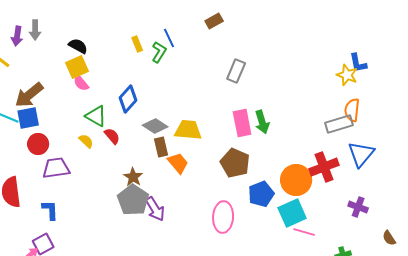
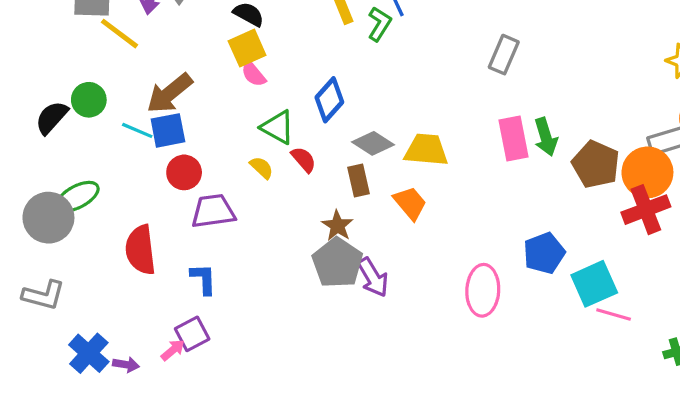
brown rectangle: (161, 147) -> (358, 180), moved
brown pentagon: (235, 163) -> (596, 164), moved
orange circle: (296, 180) -> (647, 172), moved

